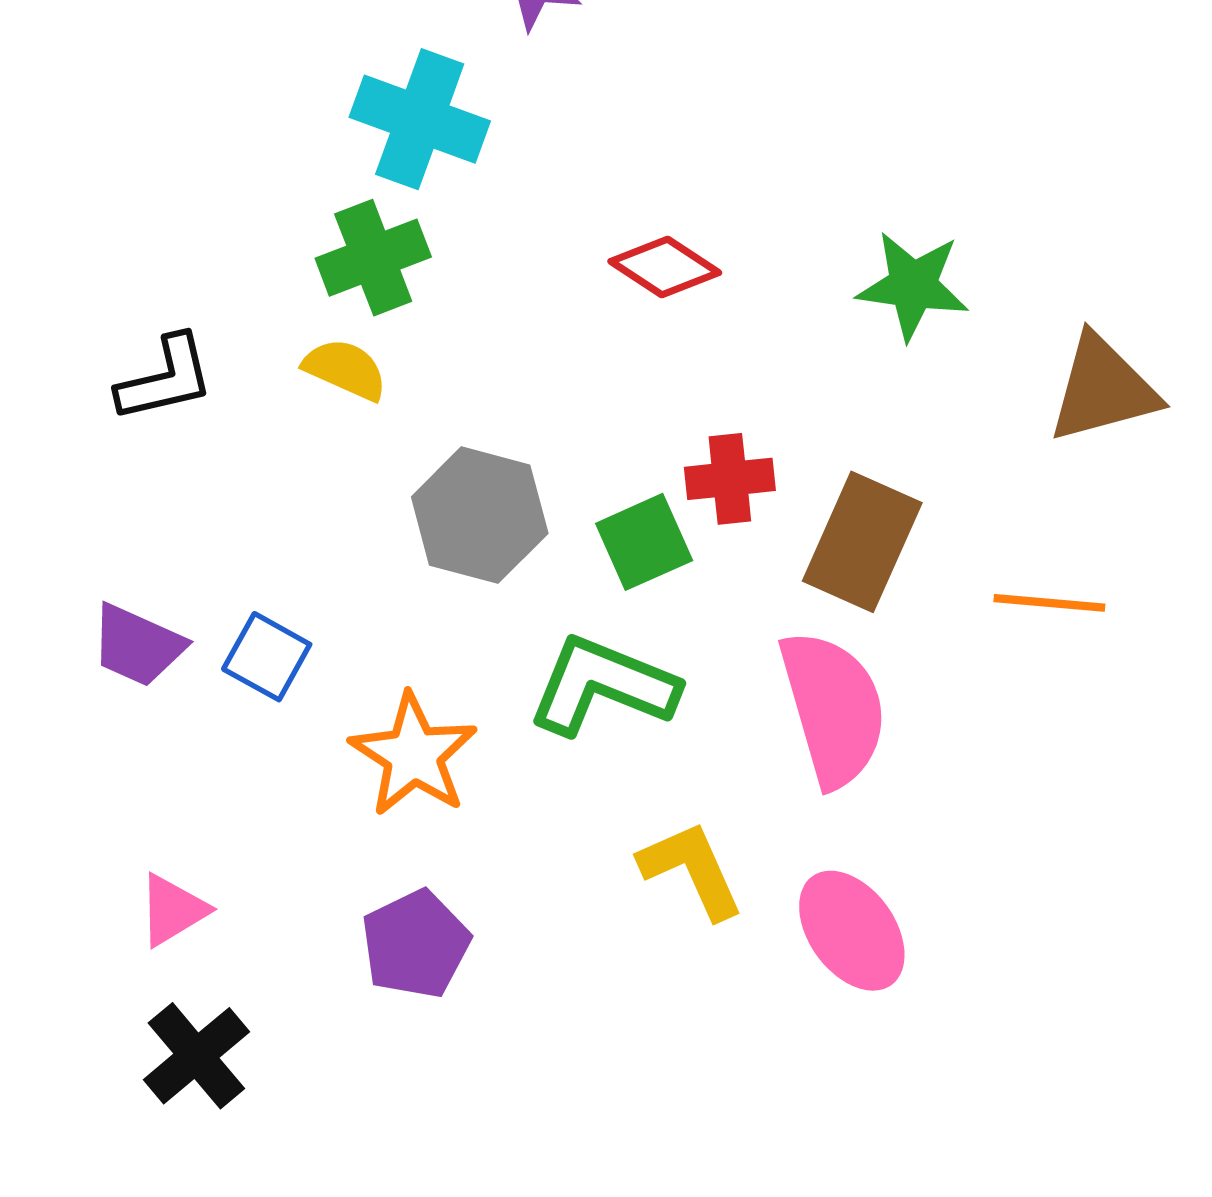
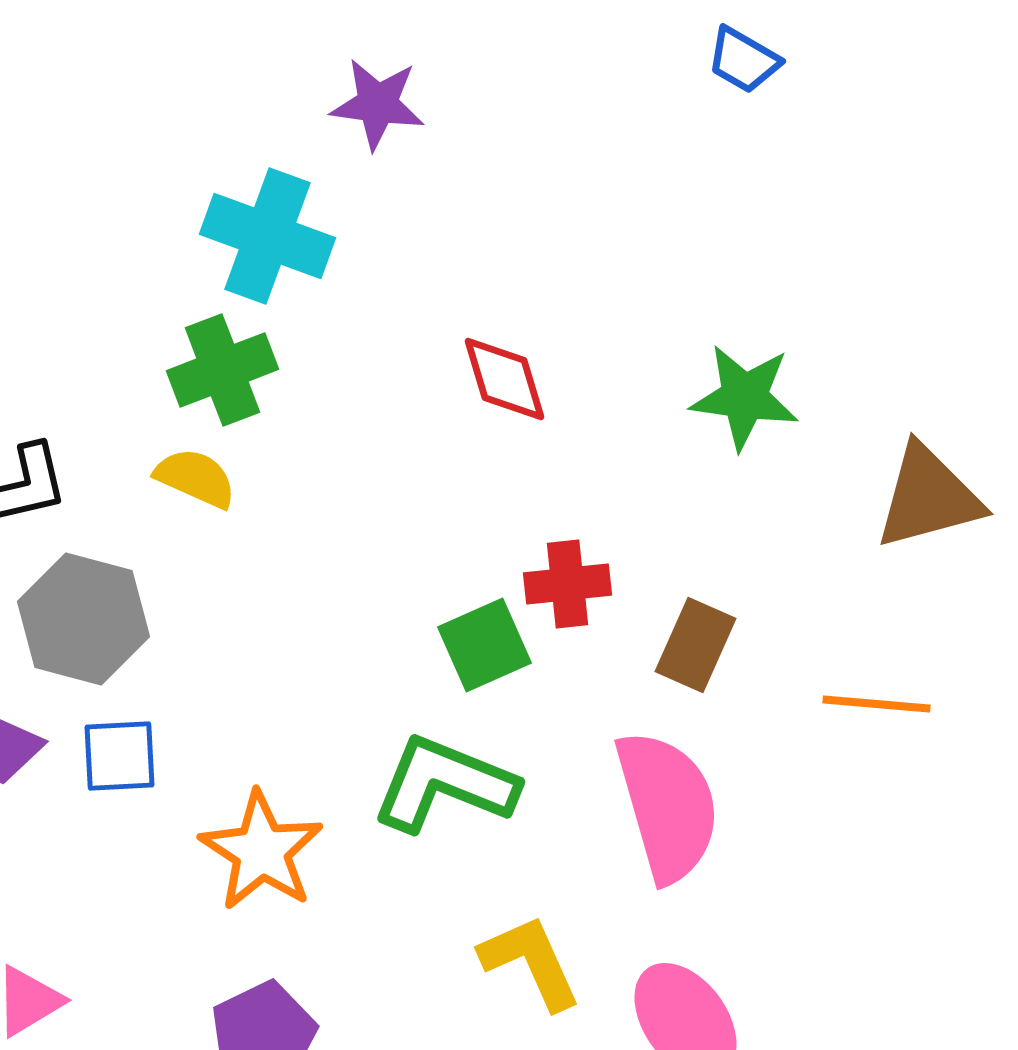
red diamond: (665, 267) -> (504, 379), turned 40
gray hexagon: (480, 515) -> (84, 619), moved
brown rectangle: (862, 542) -> (696, 645), size x0.7
blue square: (267, 657) -> (120, 756), turned -32

